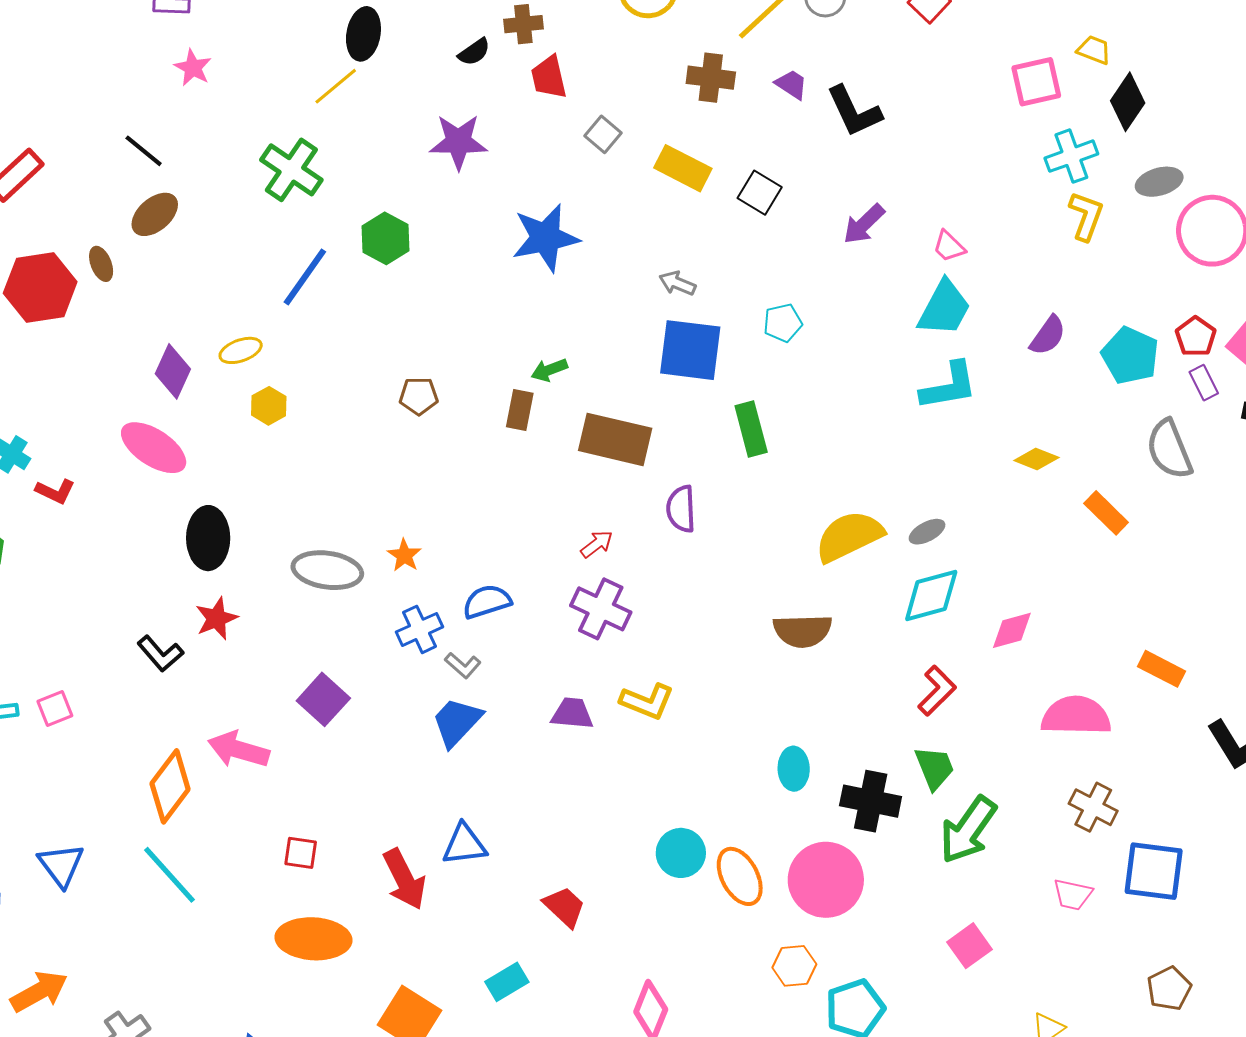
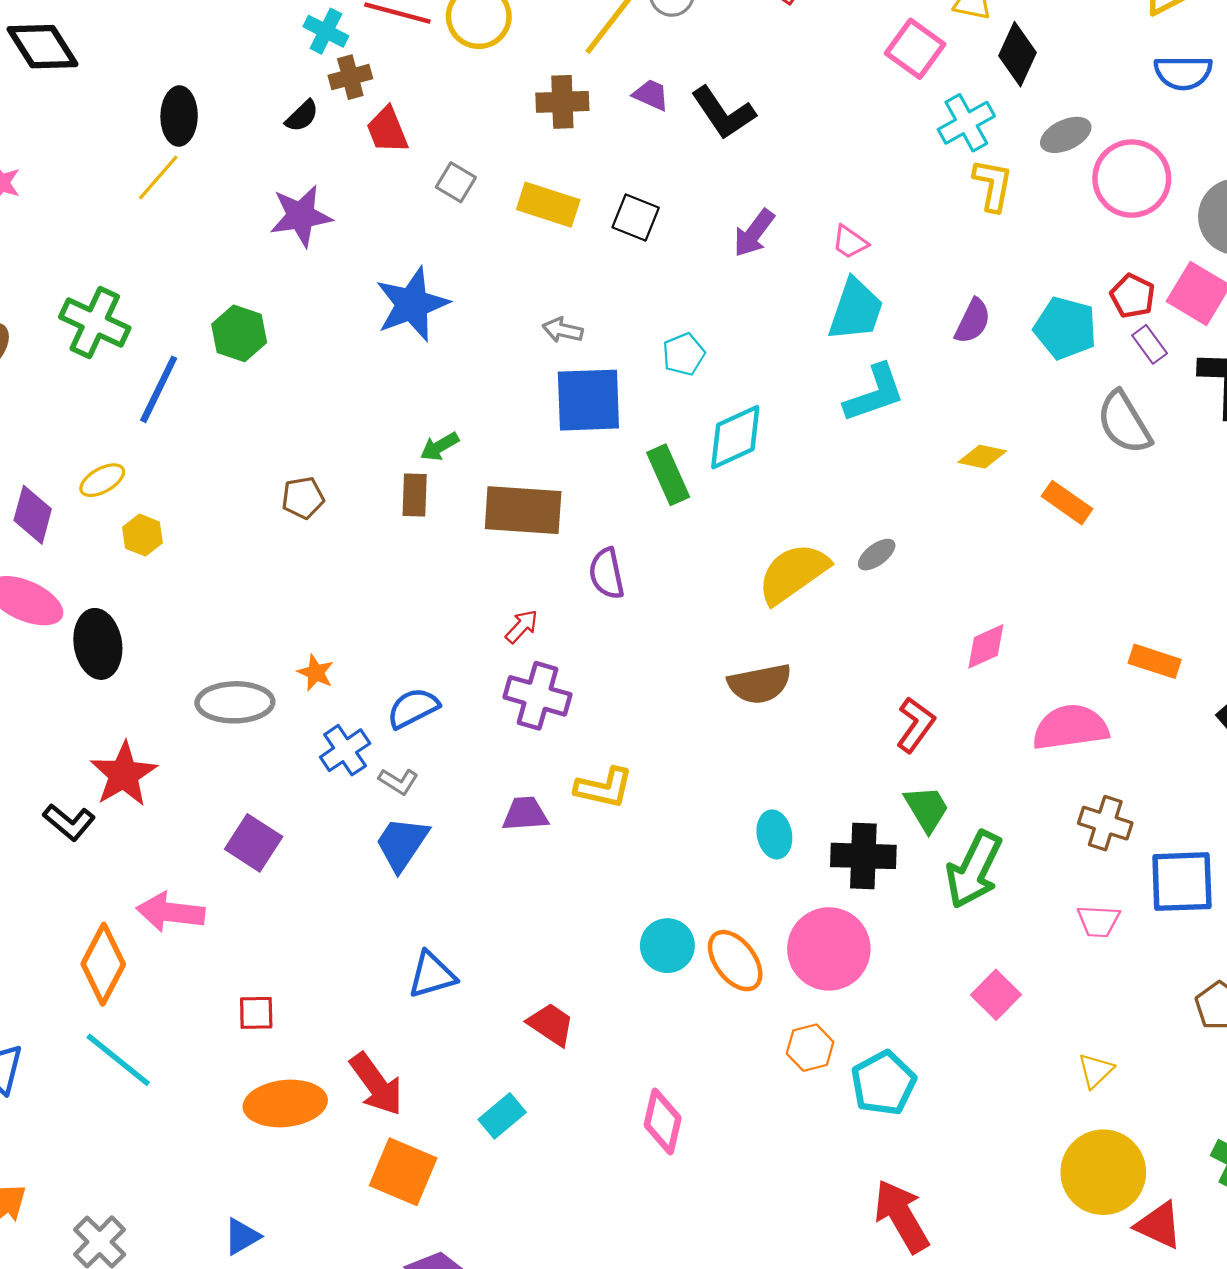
pink square: (1036, 82) -> (915, 49), turned -32
green cross: (291, 170) -> (95, 323), moved
black ellipse: (208, 538) -> (98, 644), moved
cyan diamond: (931, 595) -> (735, 437), moved
red star: (216, 618) -> (124, 774), size x1.4
red arrow: (404, 879) -> (376, 1084), moved

